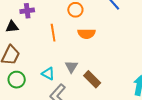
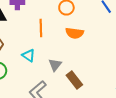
cyan triangle: (48, 74) -> (29, 55), moved

